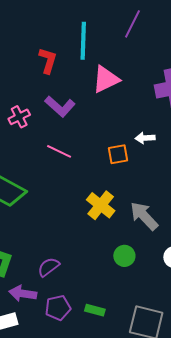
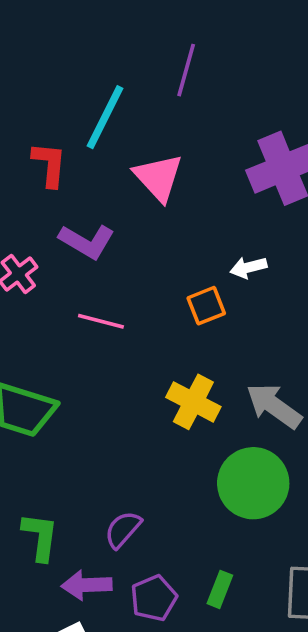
cyan line: (83, 41) -> (105, 117), turned 36
pink triangle: (106, 79) -> (158, 177), turned -36
green circle: (124, 256) -> (253, 483), size x1.8
green rectangle: (95, 310) -> (220, 589), turned -72

